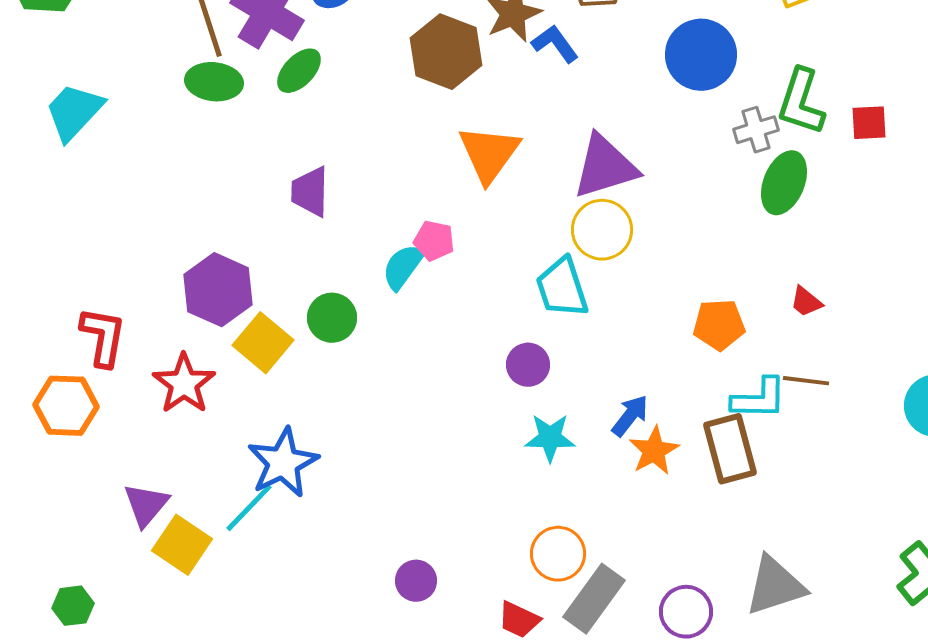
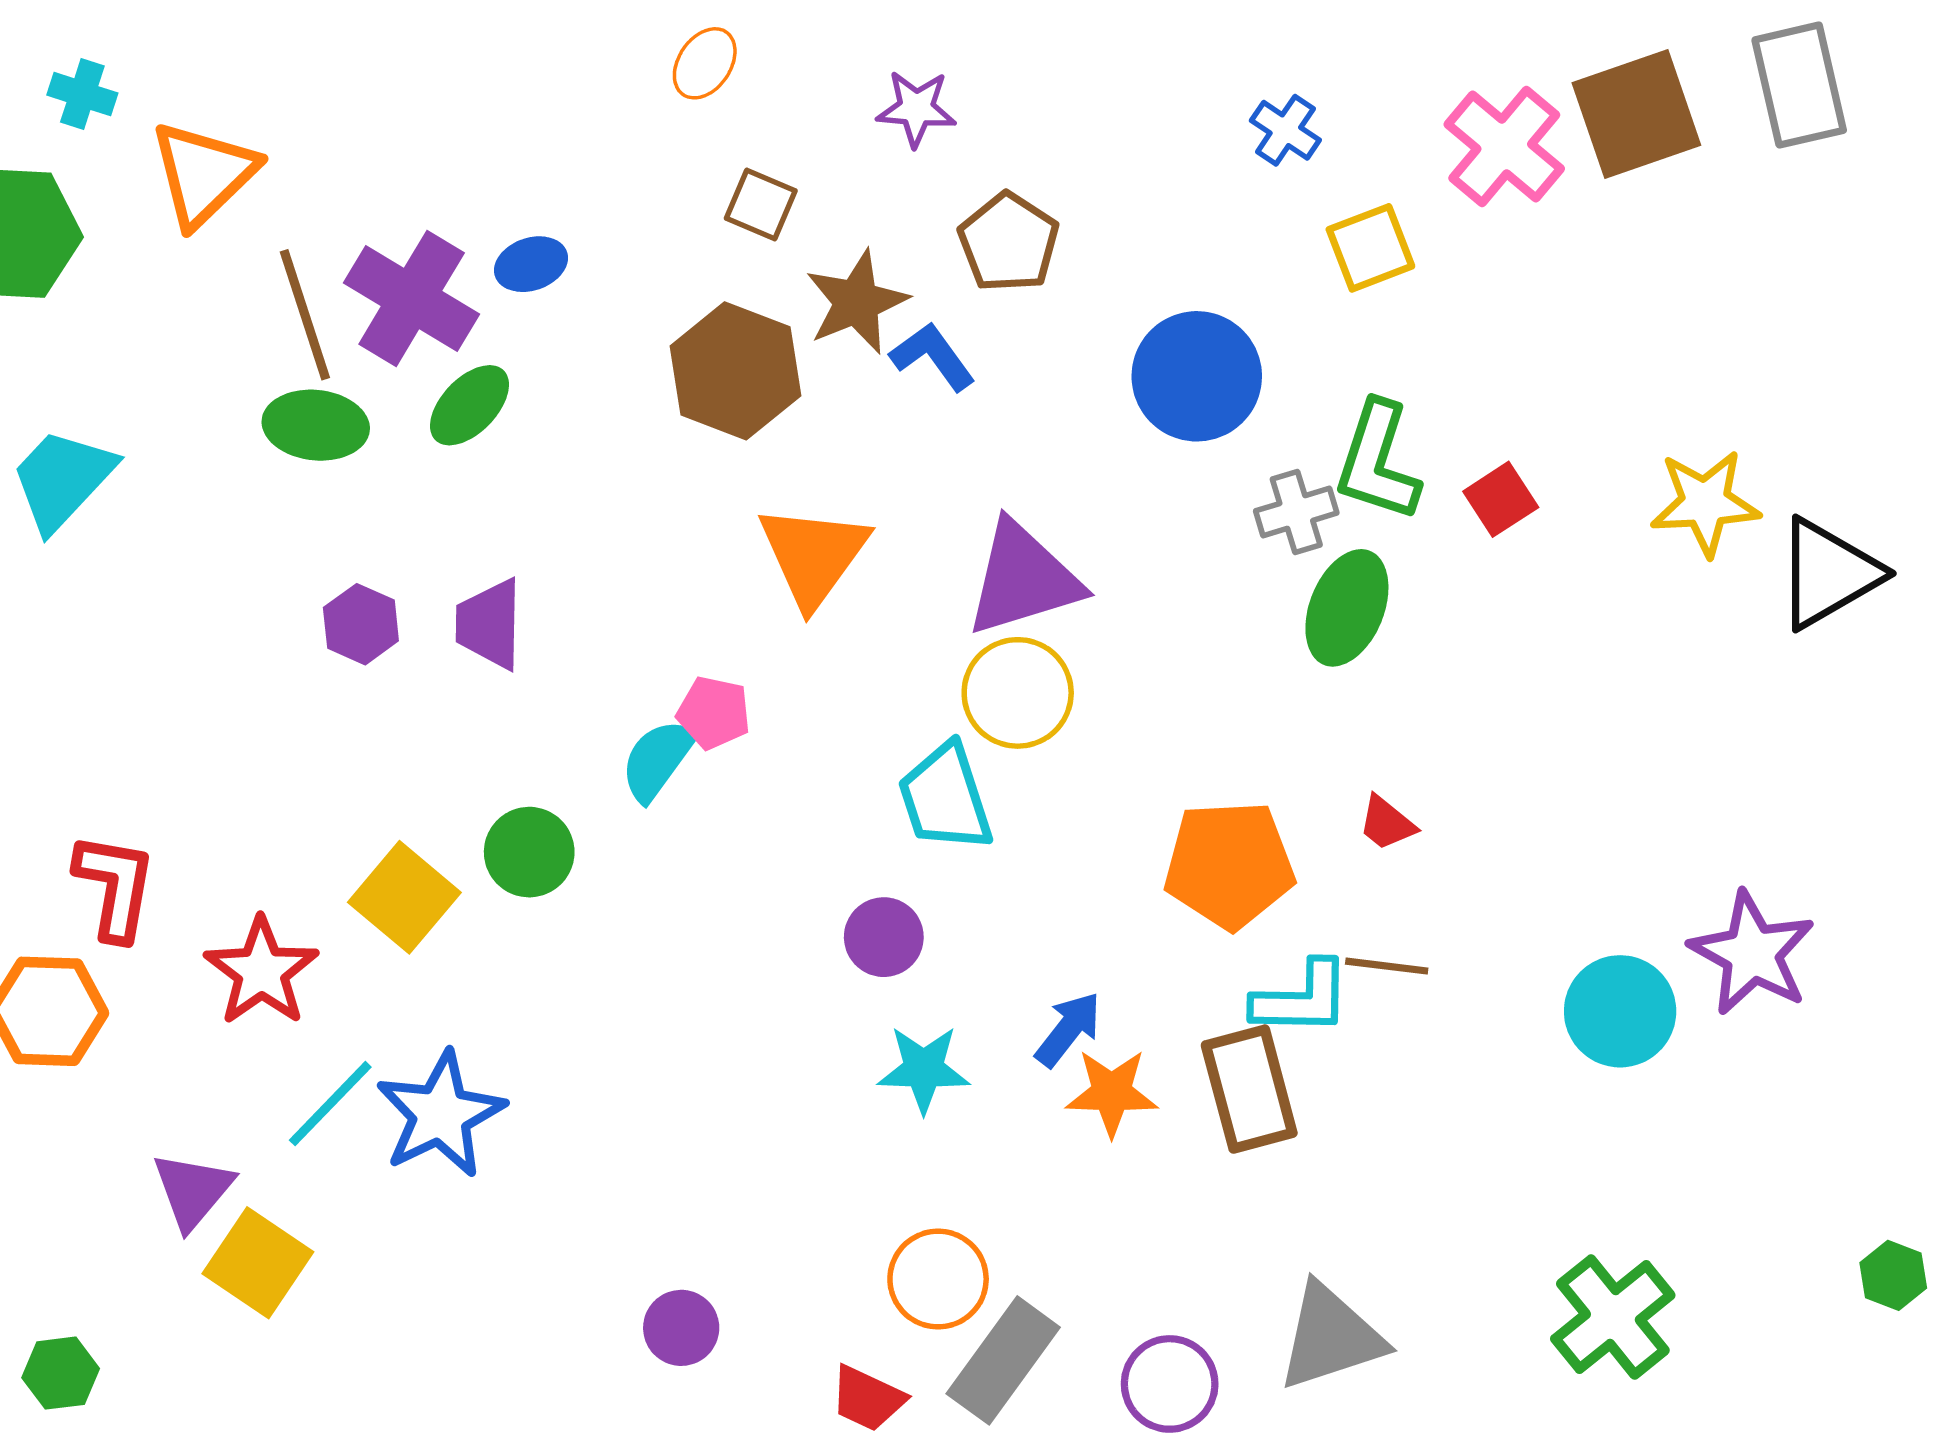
red square: (869, 123) -> (1501, 499), turned -30
purple hexagon: (218, 290) -> (361, 624), moved, size x0.6
orange pentagon: (719, 325) -> (1229, 865), size x1.4
orange star: (654, 451) -> (1112, 1093), turned 30
cyan line: (249, 508) -> (330, 1104), moved

